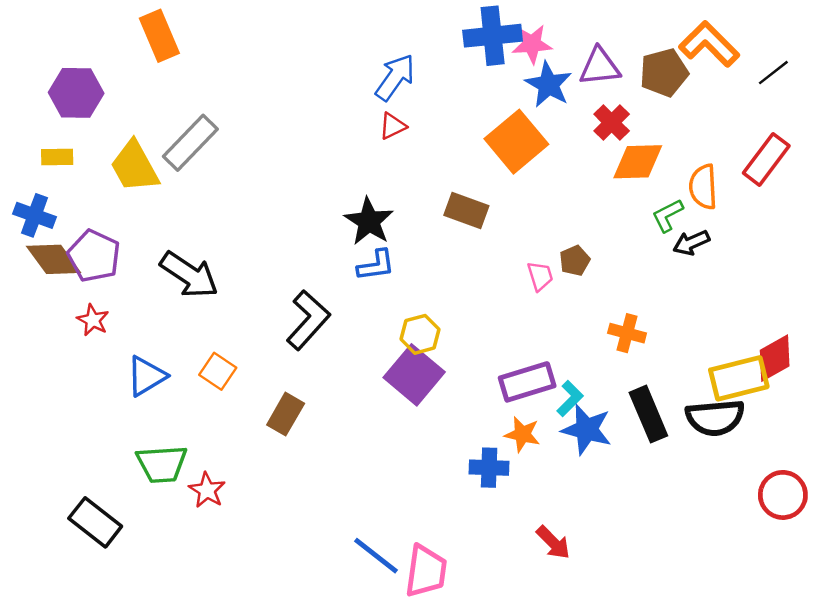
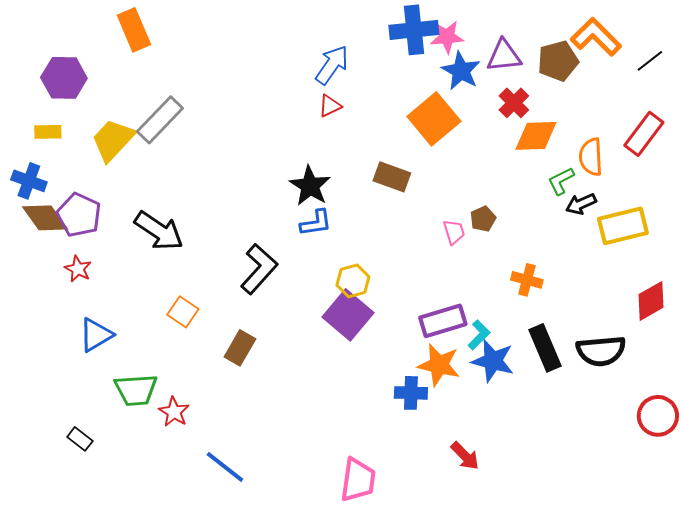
yellow trapezoid: (134, 167) -> (113, 140), turned 72
blue triangle: (146, 376) -> (96, 335), moved
yellow rectangle: (739, 378) -> (623, 226), moved
orange star: (522, 434) -> (439, 365), size x1.4
black rectangle: (95, 522) -> (80, 439), size x0.6
blue line: (376, 556) -> (225, 467), moved

